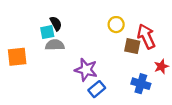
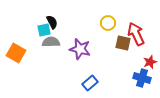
orange square: (17, 57) -> (16, 53), turned 36
purple star: (86, 70) -> (80, 49), moved
blue cross: (141, 84) -> (142, 78), moved

